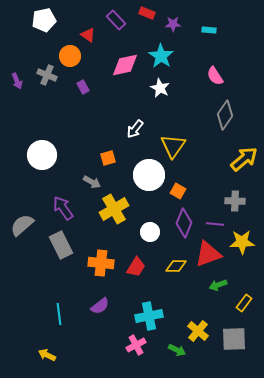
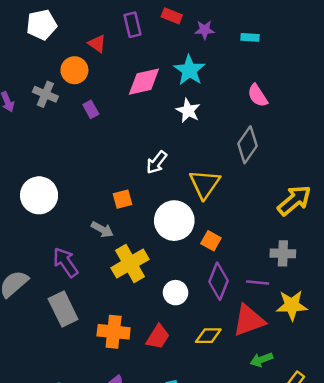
purple rectangle: (116, 20) -> (133, 25), turned 30
gray diamond: (225, 115) -> (248, 145), moved

